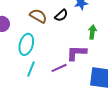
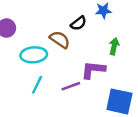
brown semicircle: (38, 16) -> (60, 40), moved
cyan ellipse: (26, 44) -> (34, 55), turned 65

